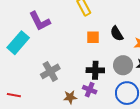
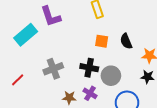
gray circle: (123, 65) -> (111, 76), moved
black cross: (95, 70) -> (89, 68), moved
red line: (14, 95) -> (18, 80), moved, turned -64

